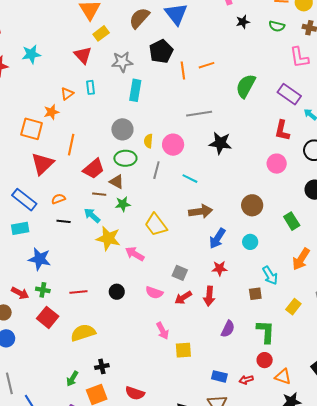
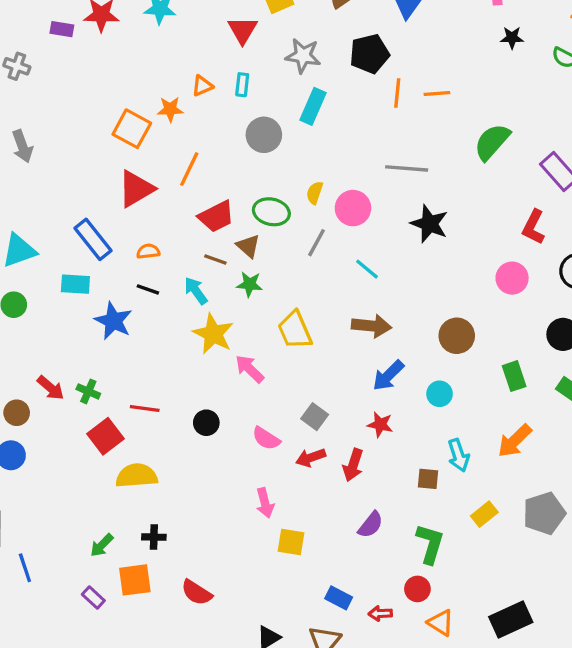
gray circle: (122, 129) -> (264, 135), moved
blue star: (40, 259) -> (113, 321), moved
red square: (48, 317) -> (106, 436), moved

